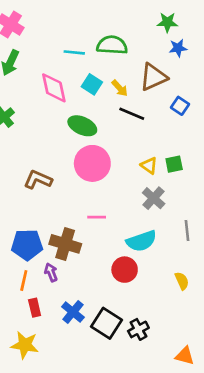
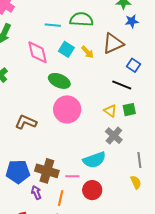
black line: (132, 114) -> (122, 85), moved
pink line: (97, 217) -> (72, 176), moved
cyan semicircle: (141, 241) -> (94, 160), moved
orange line: (24, 281) -> (61, 198), moved
yellow semicircle: (182, 281) -> (136, 182), moved

